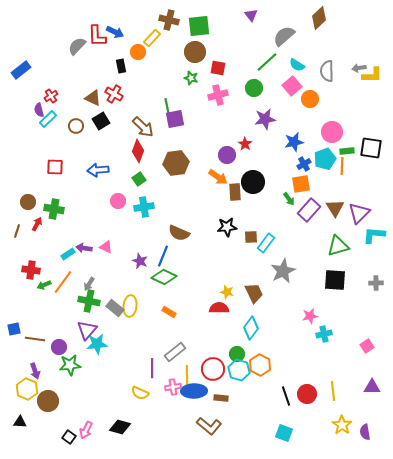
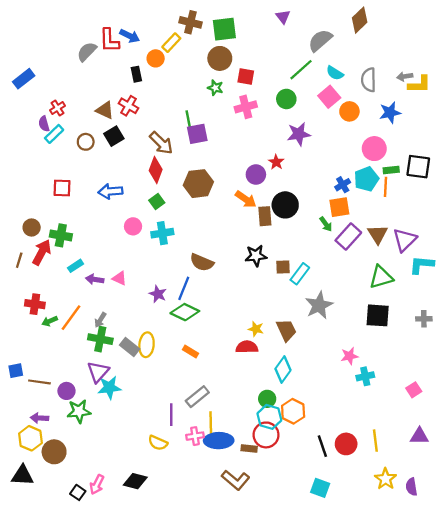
blue star: (294, 142) -> (390, 113), moved
red arrow: (37, 224) -> (42, 252), size x1.6
cyan rectangle: (68, 254) -> (76, 266), moved
red circle: (213, 369) -> (266, 435), moved
purple arrow: (35, 371) -> (39, 418), turned 112
black triangle: (20, 422) -> (23, 476), size x1.5

